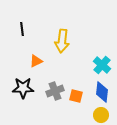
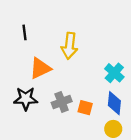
orange triangle: (36, 61) -> (40, 68), size x1.5

